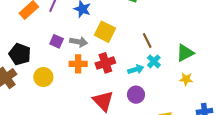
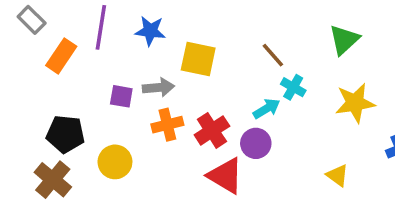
green triangle: (185, 53) -> (344, 40), moved
red cross: (105, 63) -> (212, 130), moved
yellow star: (186, 79) -> (355, 103), size x1.6
purple circle: (136, 95) -> (256, 143), moved

